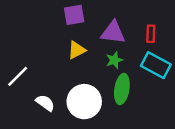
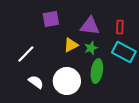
purple square: (74, 15) -> (51, 19), moved
yellow triangle: (77, 50) -> (71, 45), moved
white line: (18, 76) -> (26, 54), moved

